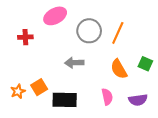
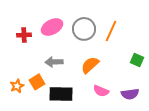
pink ellipse: (55, 16) -> (52, 27), moved
gray arrow: (74, 63) -> (54, 62), moved
orange semicircle: (119, 69) -> (90, 65), moved, turned 78
pink semicircle: (107, 97) -> (101, 91), turned 126

